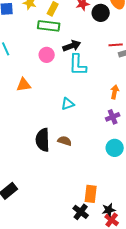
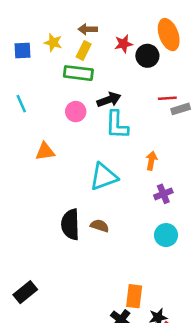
orange arrow: (115, 92) -> (151, 161), moved
cyan triangle: (68, 104) -> (104, 177), size x1.6

